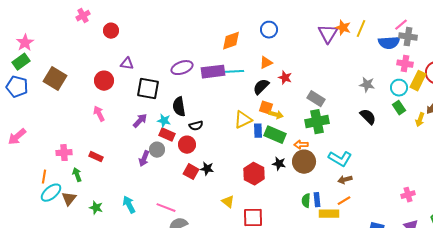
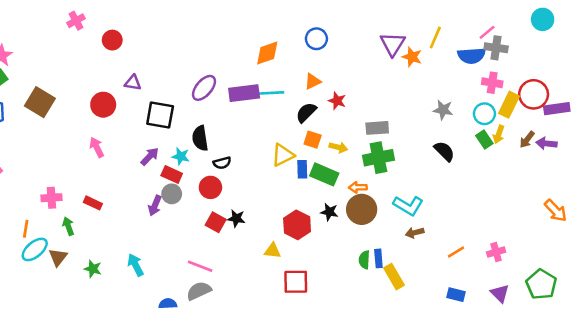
orange star: (343, 28) -> (412, 57), moved
purple ellipse: (182, 68) -> (204, 88), turned -30
gray rectangle: (316, 99) -> (377, 128), turned -36
yellow arrow: (276, 115) -> (338, 147), moved
yellow arrow: (420, 120) -> (499, 134), moved
red rectangle: (167, 135) -> (172, 174), moved
orange line: (344, 201) -> (456, 252), moved
yellow triangle: (228, 202) -> (272, 251), moved, turned -32
pink line: (166, 208) -> (200, 266), moved
yellow rectangle: (329, 214) -> (394, 277), turned 60

